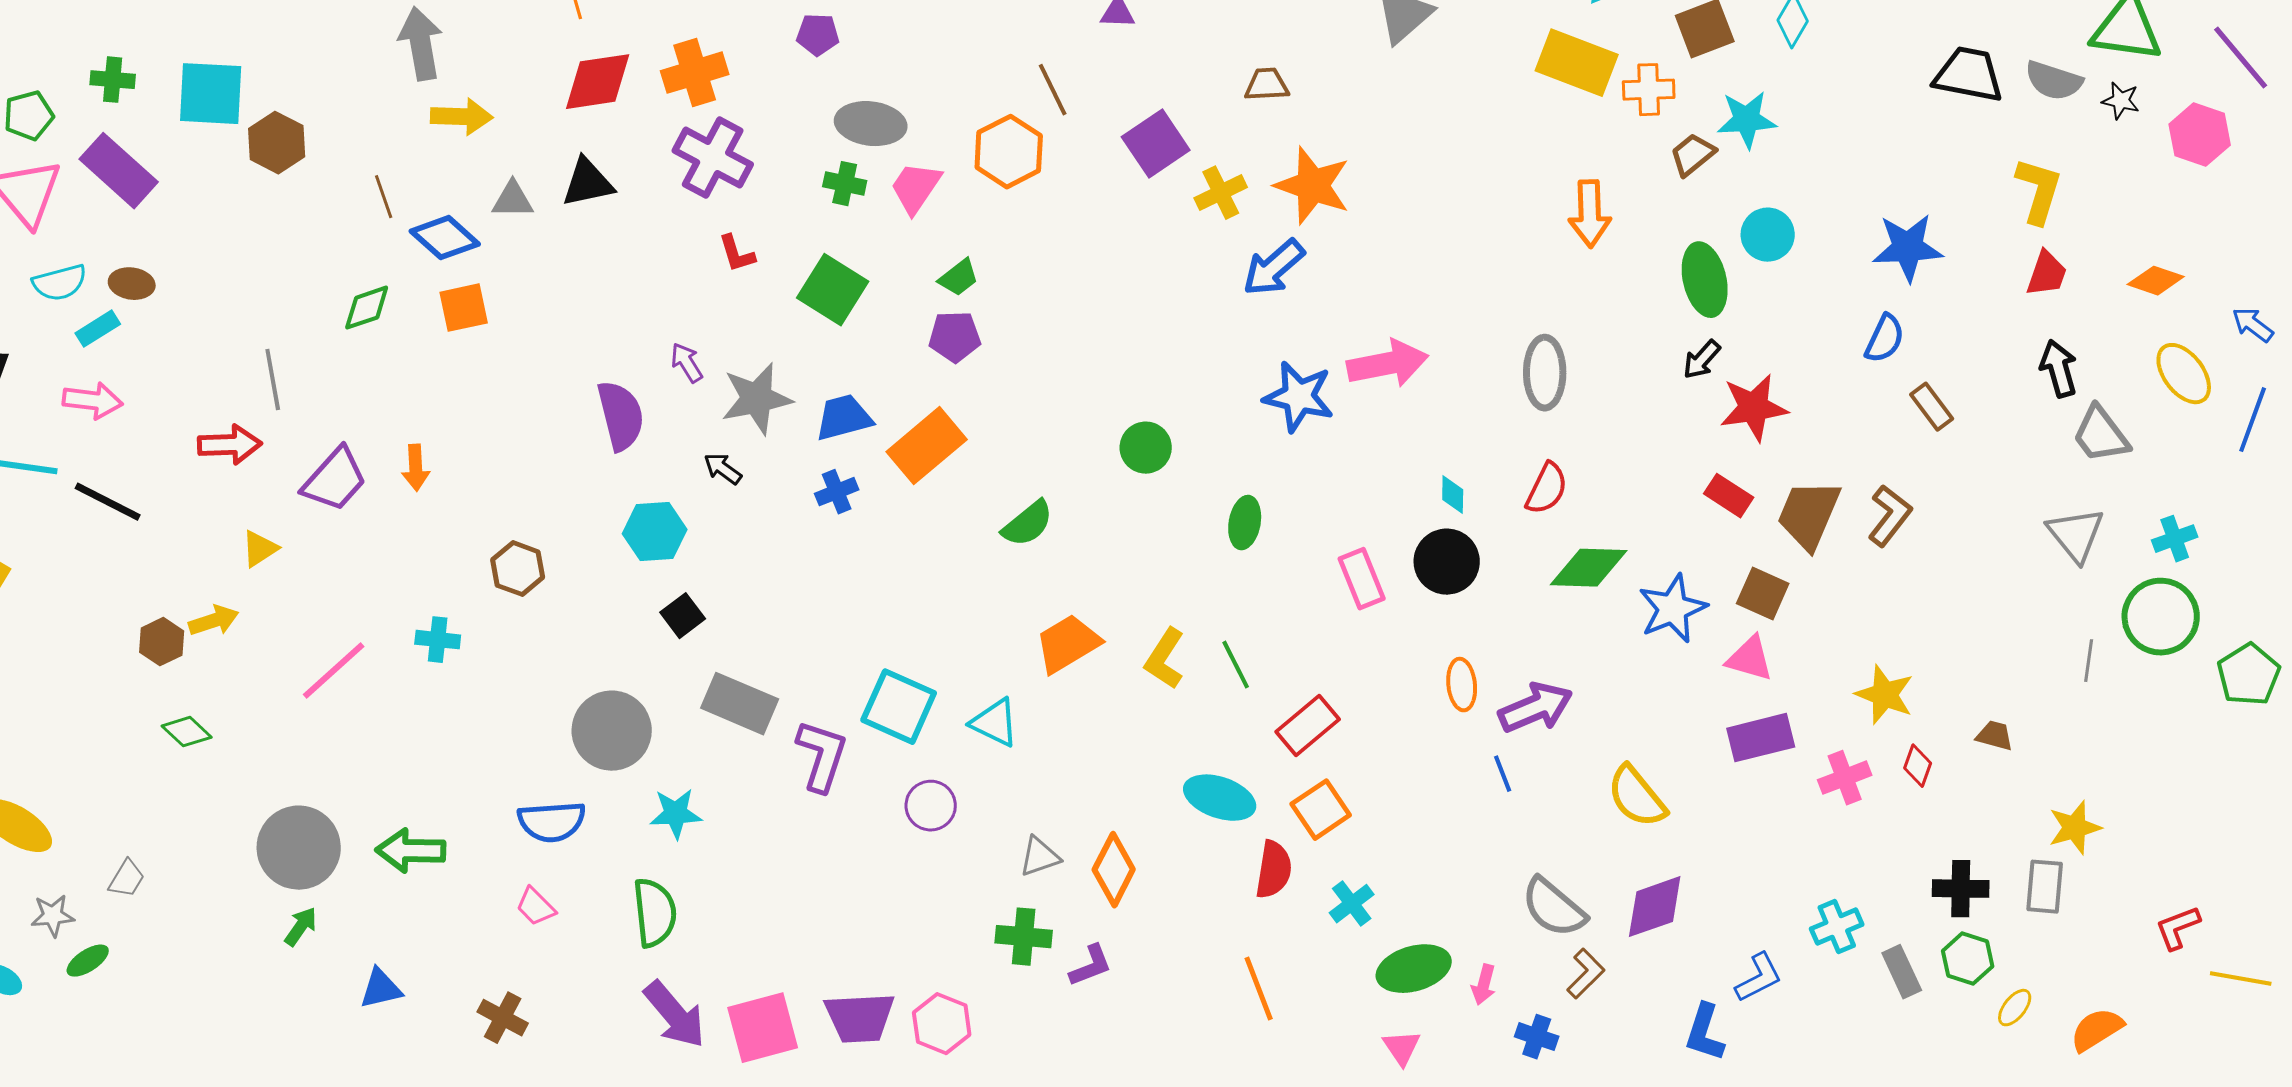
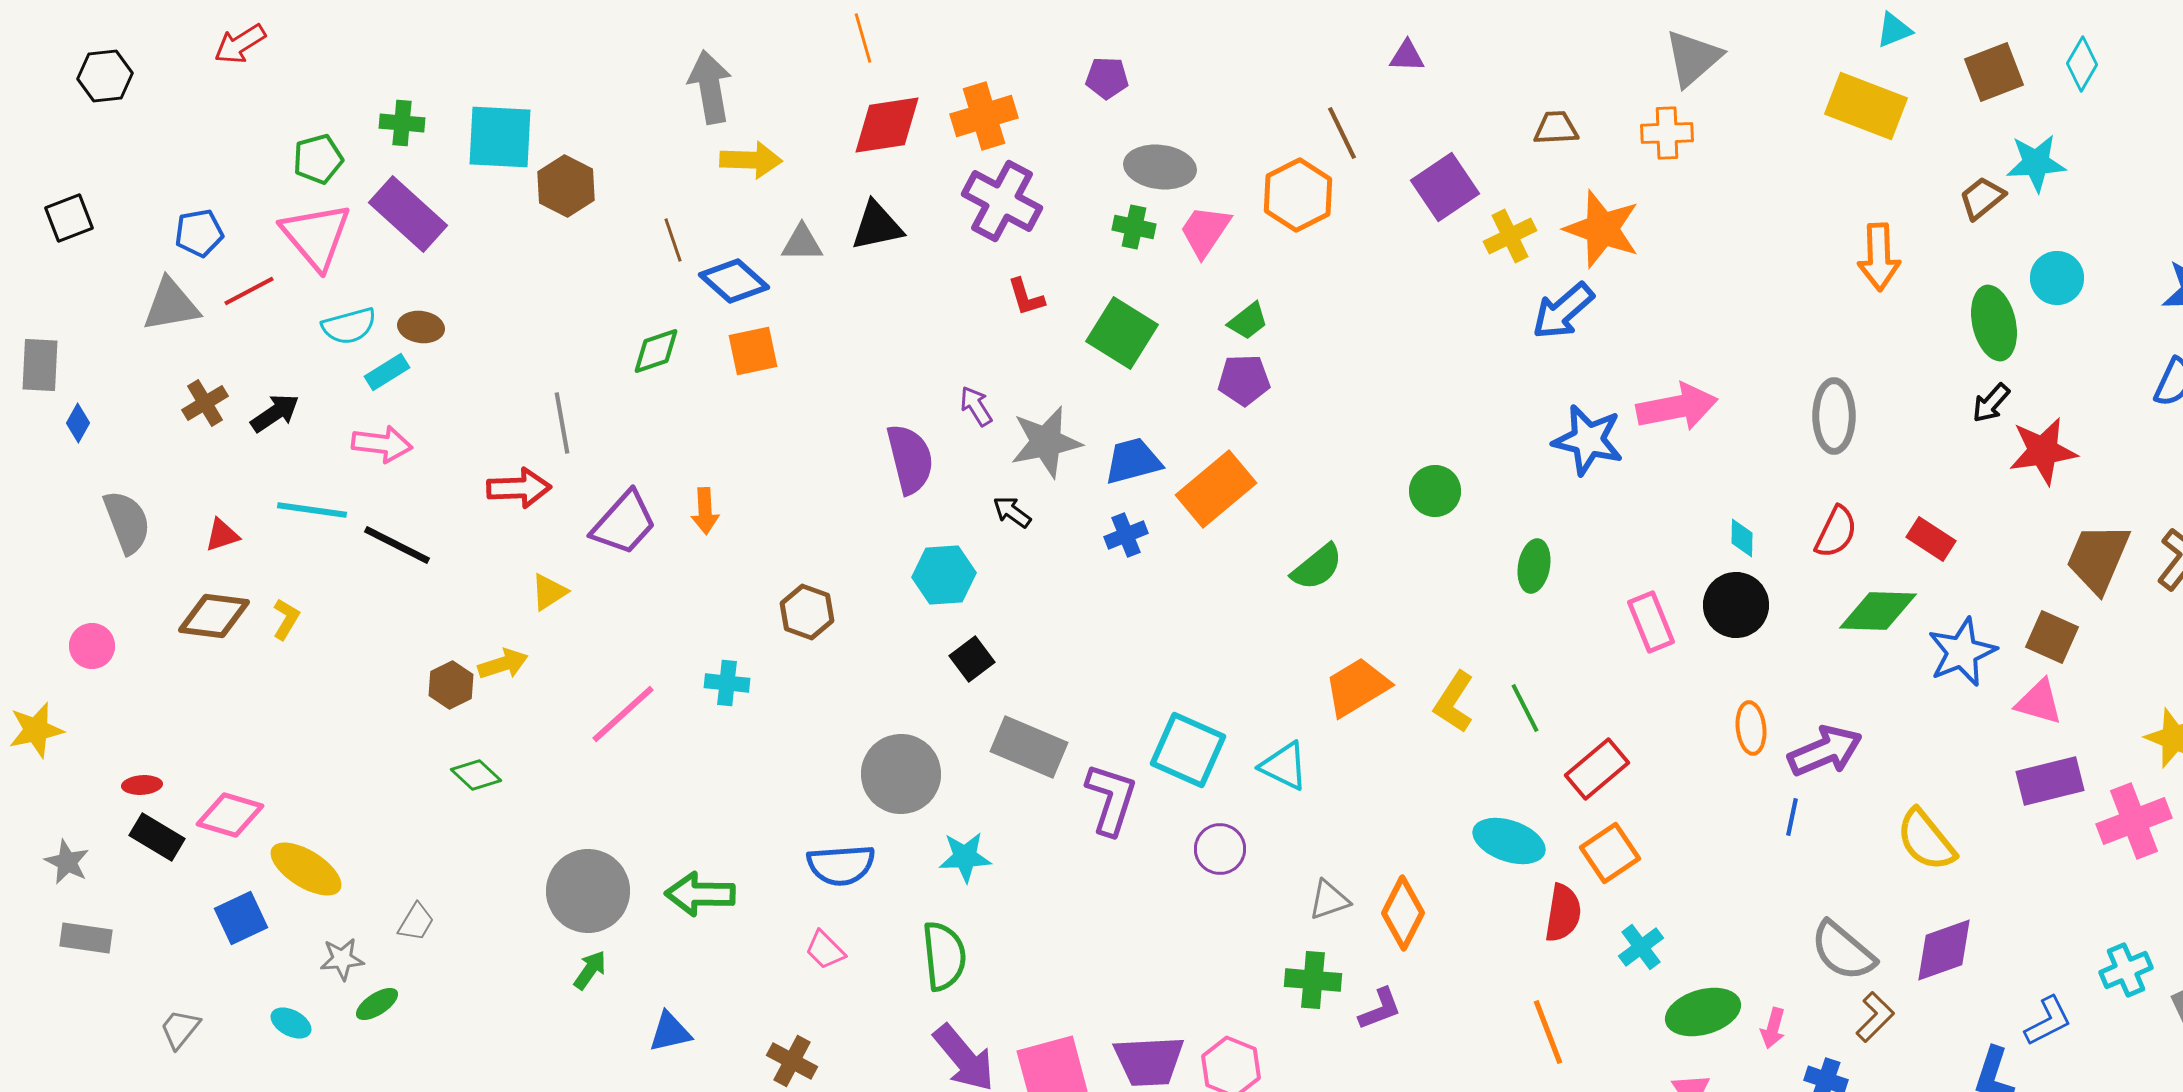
orange cross: (1649, 90) -> (1667, 133), moved
red rectangle: (1729, 496) -> (1931, 539), moved
blue line: (1503, 774) -> (1792, 817), turned 33
pink cross: (1845, 778) -> (2134, 821), size x1.4

